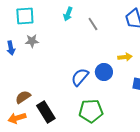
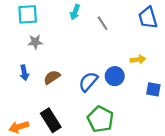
blue arrow: (11, 48) -> (24, 73), moved
brown semicircle: (23, 97) -> (52, 77), moved
green pentagon: (91, 111) -> (100, 119), turned 30

